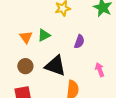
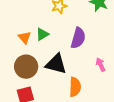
purple semicircle: (79, 42) -> (78, 38), size x1.5
brown circle: (25, 66) -> (26, 67), size x1.5

